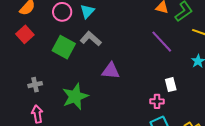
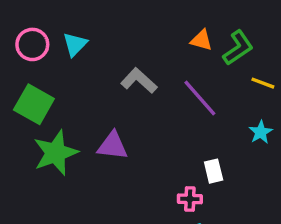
gray L-shape: (91, 39) -> (139, 81), moved
green star: (75, 96) -> (56, 153), moved

